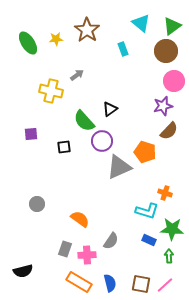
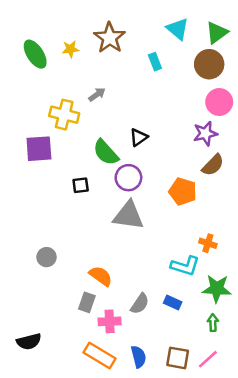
purple square: (31, 134) -> (39, 149), moved, size x1.6
gray triangle: (119, 167) -> (128, 215), moved, turned 32
blue rectangle: (149, 240) -> (173, 302), moved
gray rectangle: (65, 249) -> (87, 302), moved

